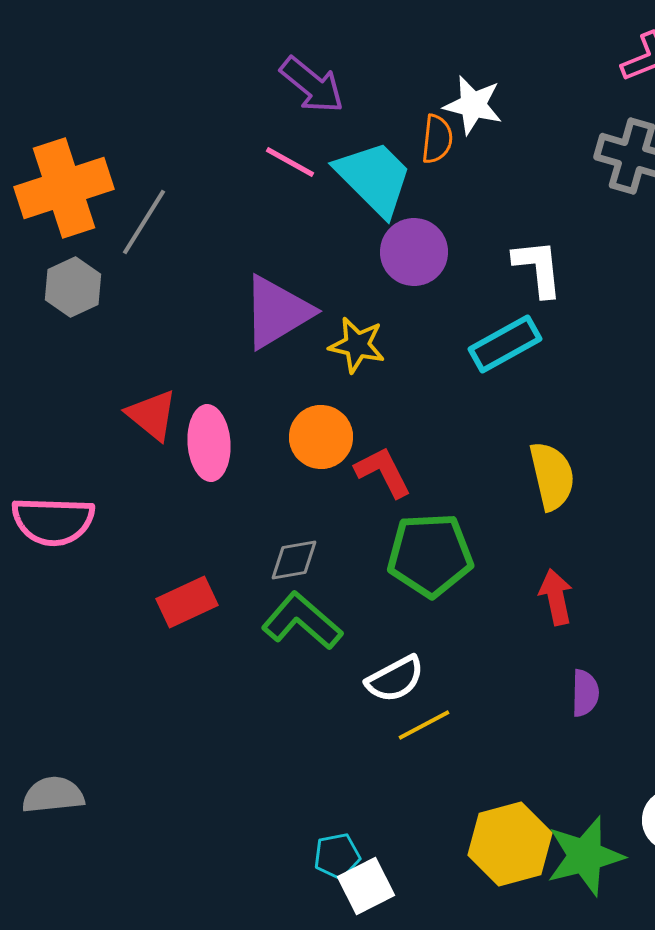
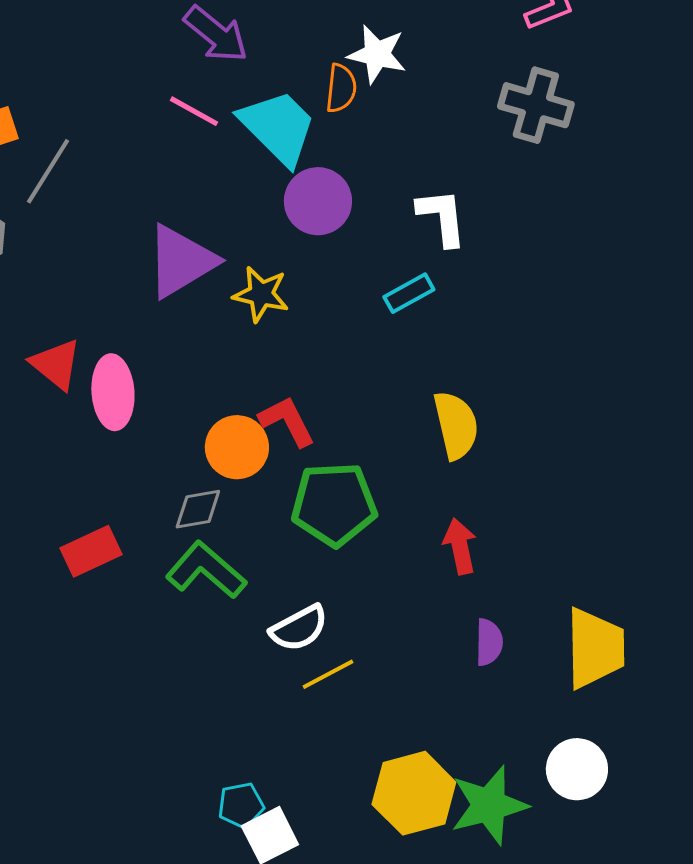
cyan rectangle: (505, 344) -> (409, 293), size x0.7
orange circle: (321, 437) -> (237, 447), moved

